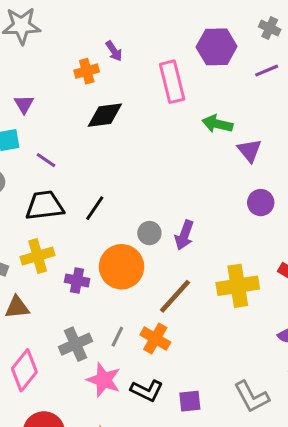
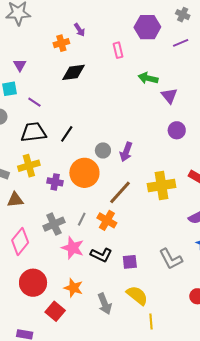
pink rectangle: (172, 82) -> (118, 50), size x0.6

